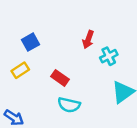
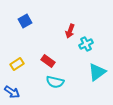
blue square: (31, 42) -> (25, 21), moved
yellow rectangle: (20, 70) -> (17, 64), moved

